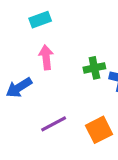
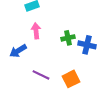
purple line: (54, 124) -> (41, 75), turned 54

